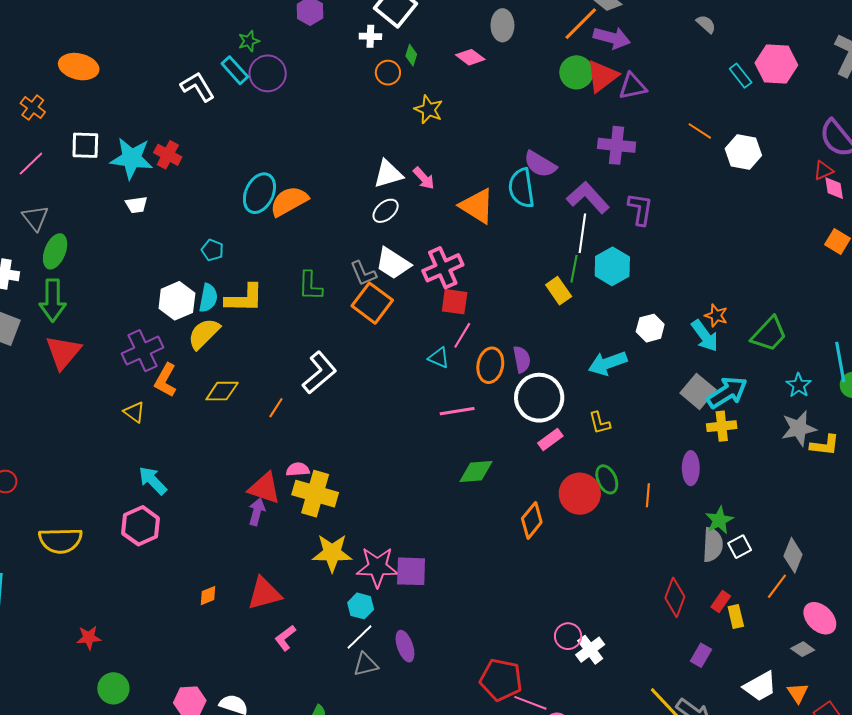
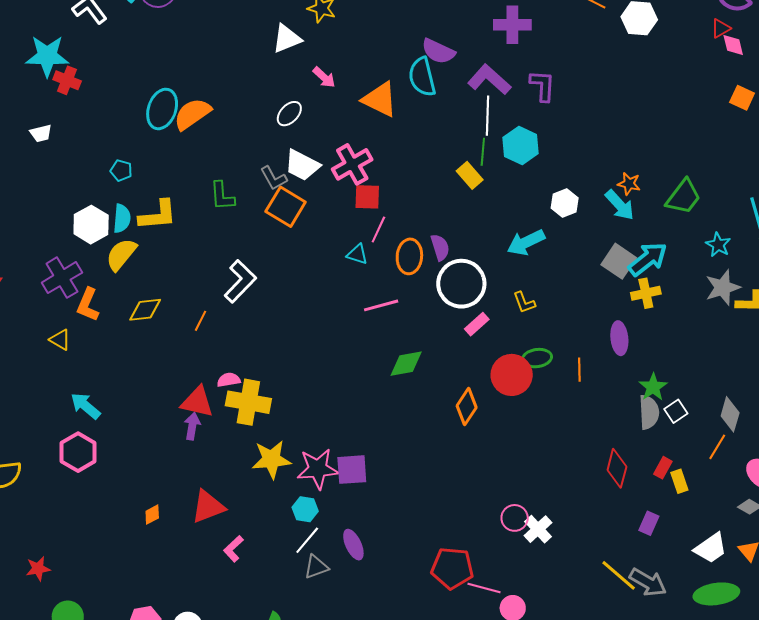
cyan star: (132, 158) -> (47, 56), moved
white triangle: (388, 174) -> (287, 39), moved
green ellipse: (607, 479) -> (537, 358), turned -68

